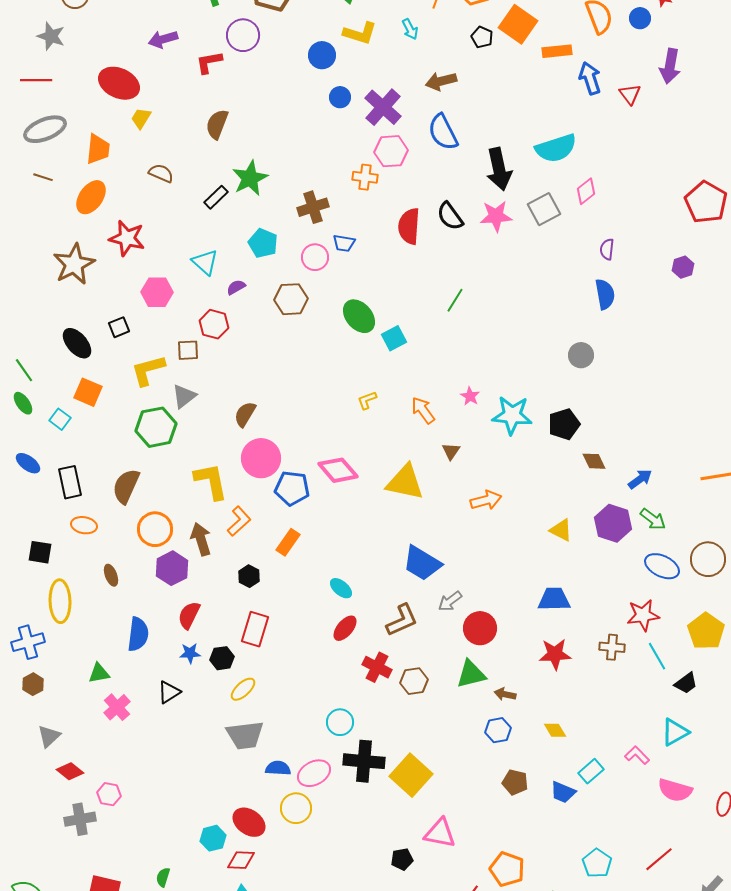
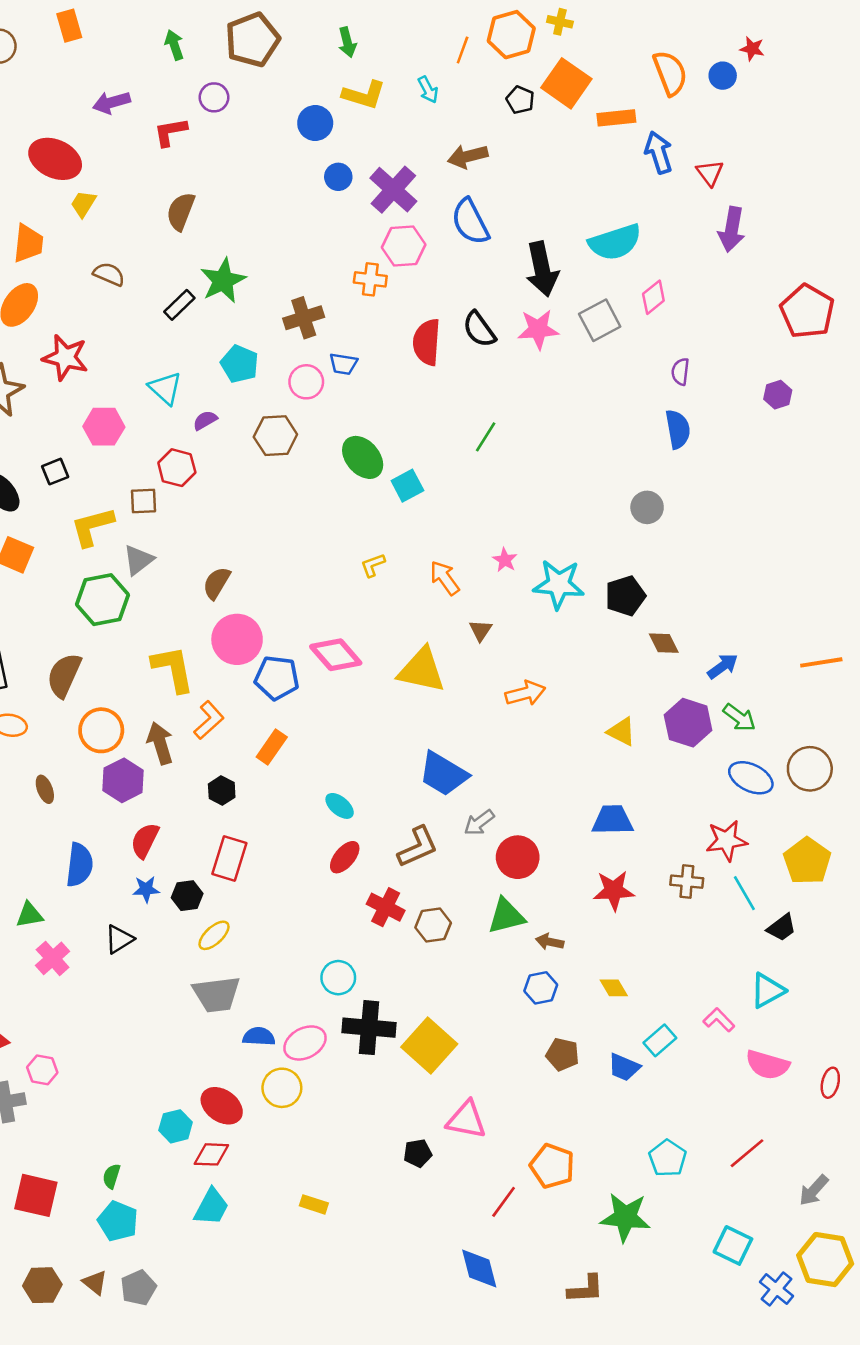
purple circle: (243, 35) -> (214, 97), size x0.7
purple arrow: (670, 66) -> (732, 229), moved

